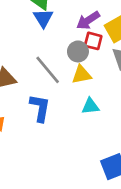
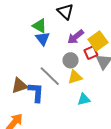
red square: (93, 41) -> (91, 53), moved, turned -32
blue L-shape: (40, 108) -> (36, 92), moved

